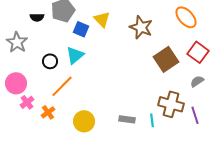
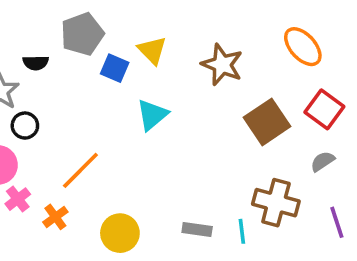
black semicircle: (37, 17) -> (36, 63), moved
cyan triangle: (75, 55) -> (152, 115), moved
black circle: (50, 61) -> (25, 126), moved
purple line: (195, 115) -> (337, 222), moved

